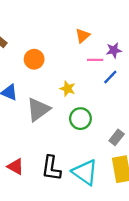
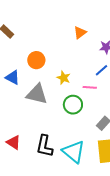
orange circle: (34, 59) -> (36, 60), moved
pink line: (95, 60) -> (90, 87), moved
gray triangle: (38, 109) -> (37, 94), turned 45

